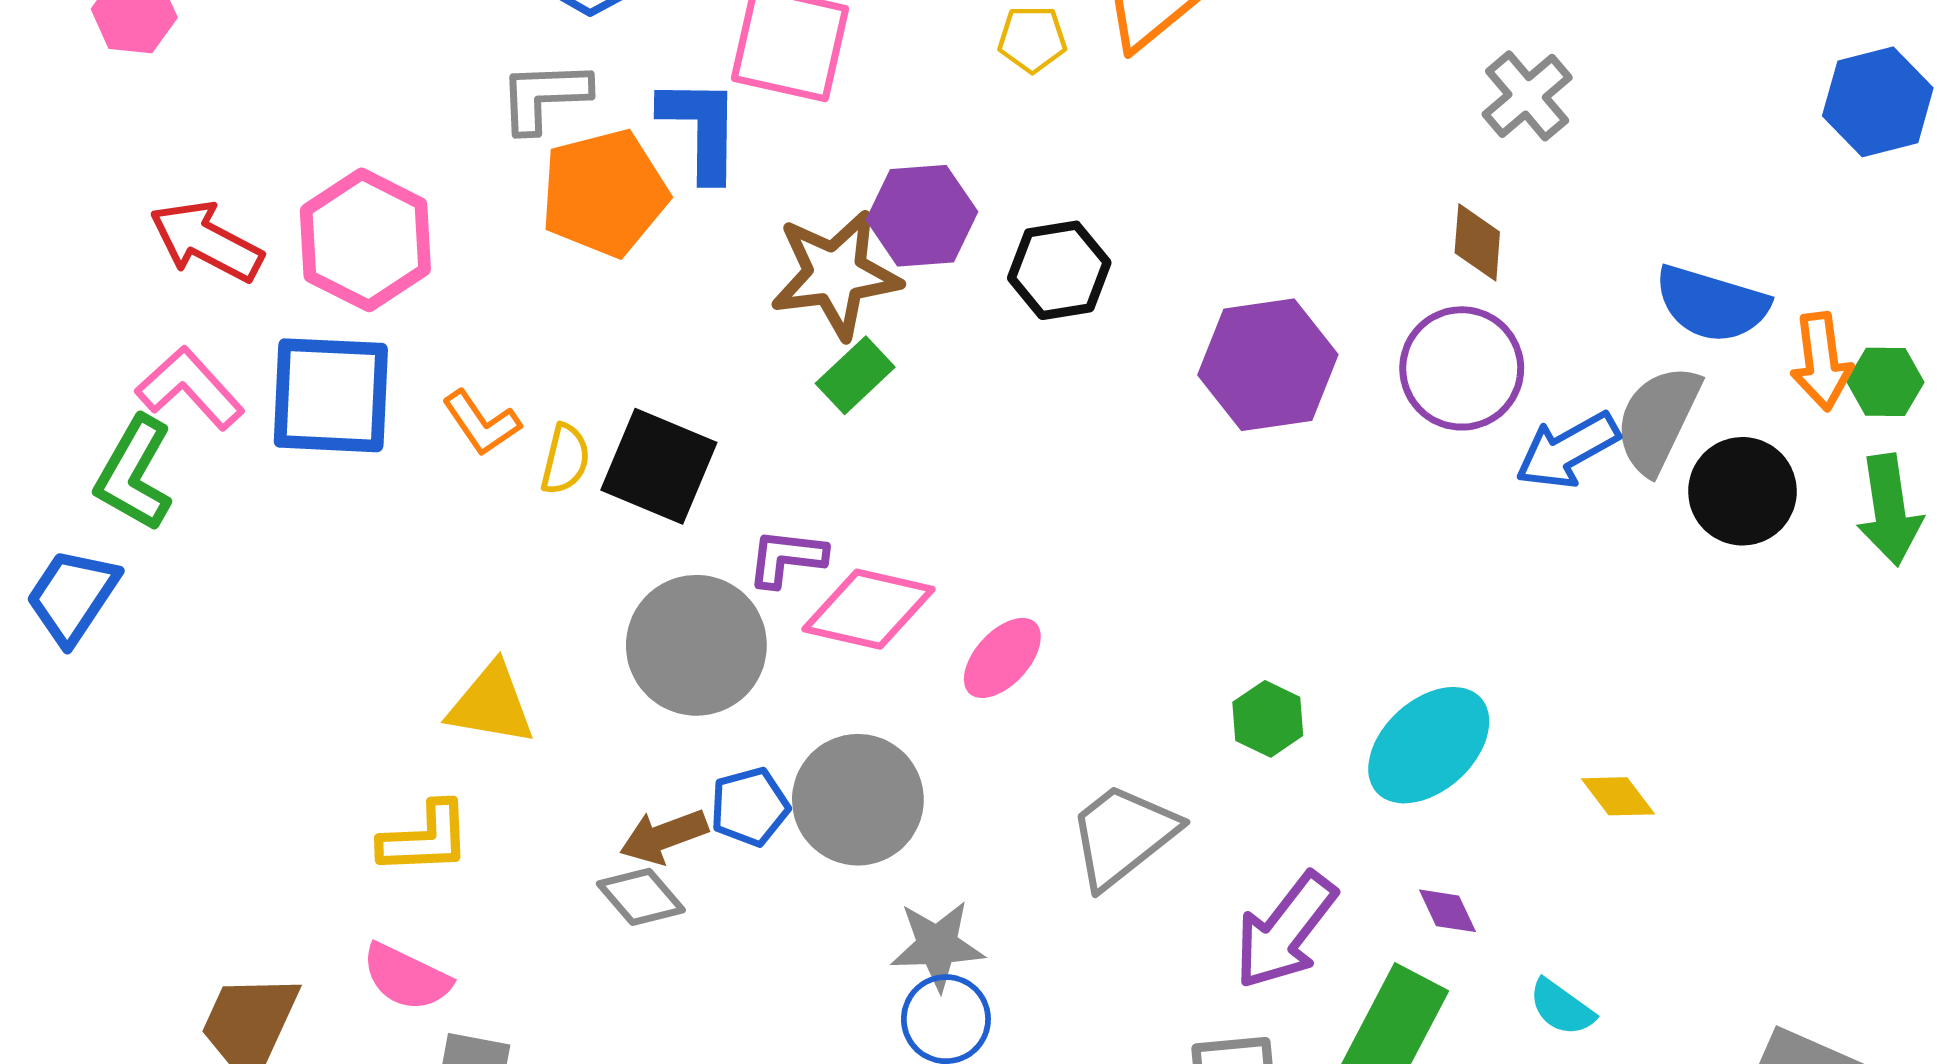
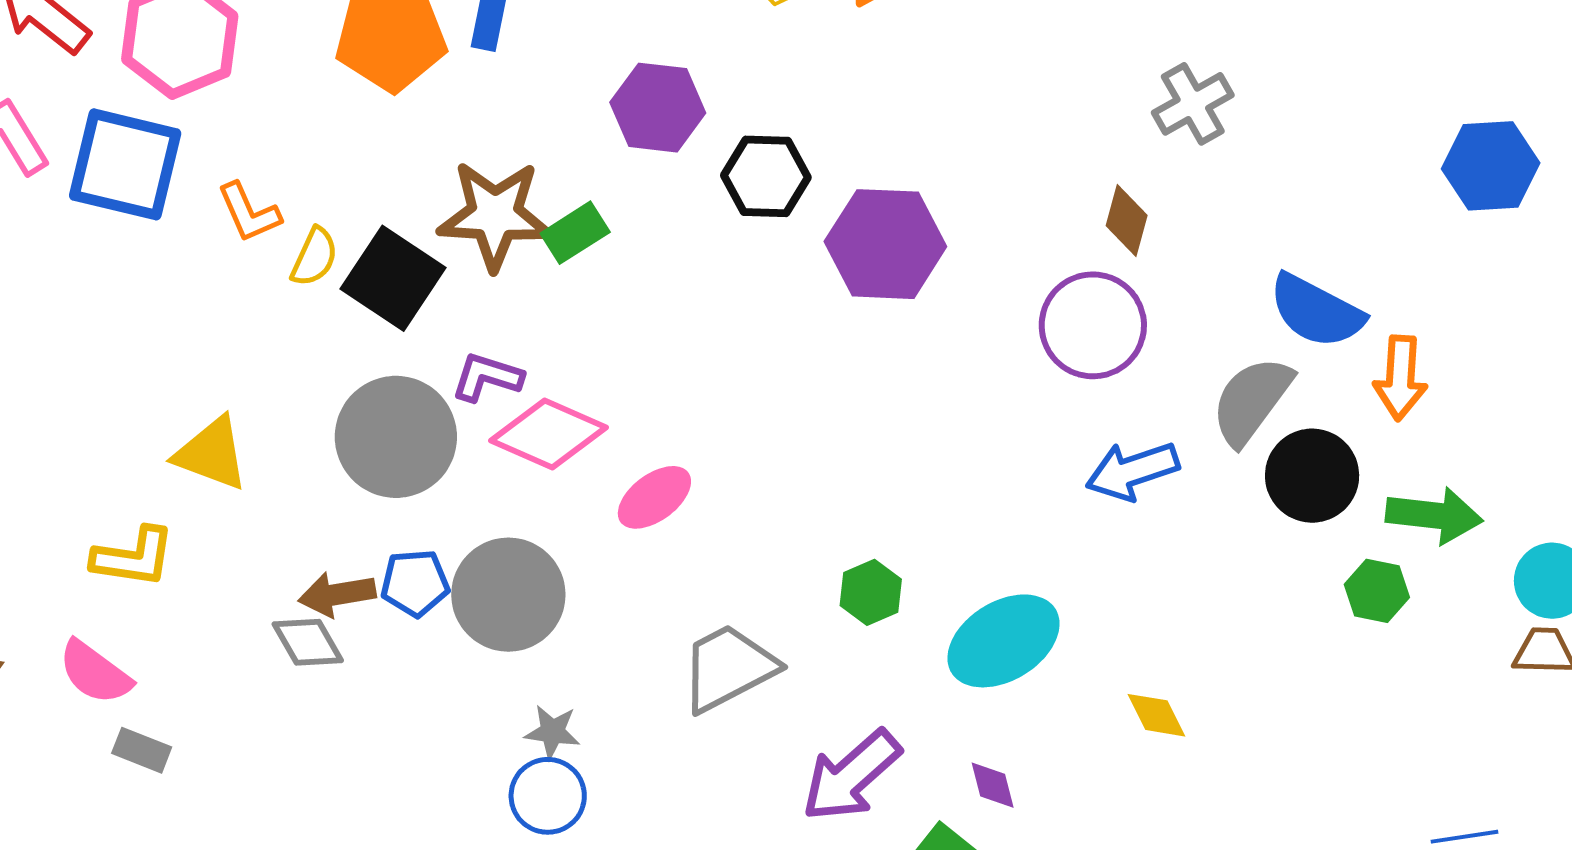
brown star: (836, 274) -> (495, 215), moved
purple hexagon: (1268, 365) -> (885, 244), moved
green hexagon: (1885, 382) -> (1377, 591), moved
blue arrow: (1567, 450) -> (1132, 471), moved
green arrow: (1889, 510) -> (1434, 515), turned -86
gray star: (937, 946) -> (552, 732), size x0.7

